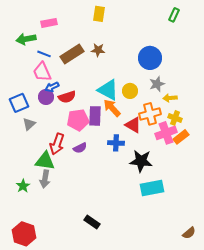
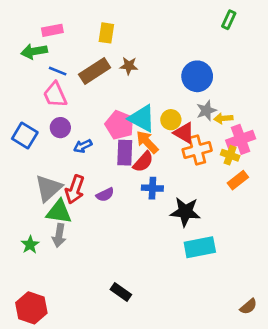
yellow rectangle: (99, 14) -> (106, 33), moved
pink rectangle: (49, 23) -> (52, 30), moved
blue arrow: (52, 87) -> (83, 146), moved
red semicircle: (67, 97) -> (143, 162), moved, turned -30
yellow arrow: (170, 98) -> (223, 118), moved
blue square: (19, 103) -> (25, 135), turned -36
pink pentagon: (78, 120) -> (120, 125), moved, turned 30
gray triangle: (29, 124) -> (48, 188), moved, size x1.6
red triangle: (133, 125) -> (184, 133), moved
pink cross: (166, 133) -> (241, 139), moved

